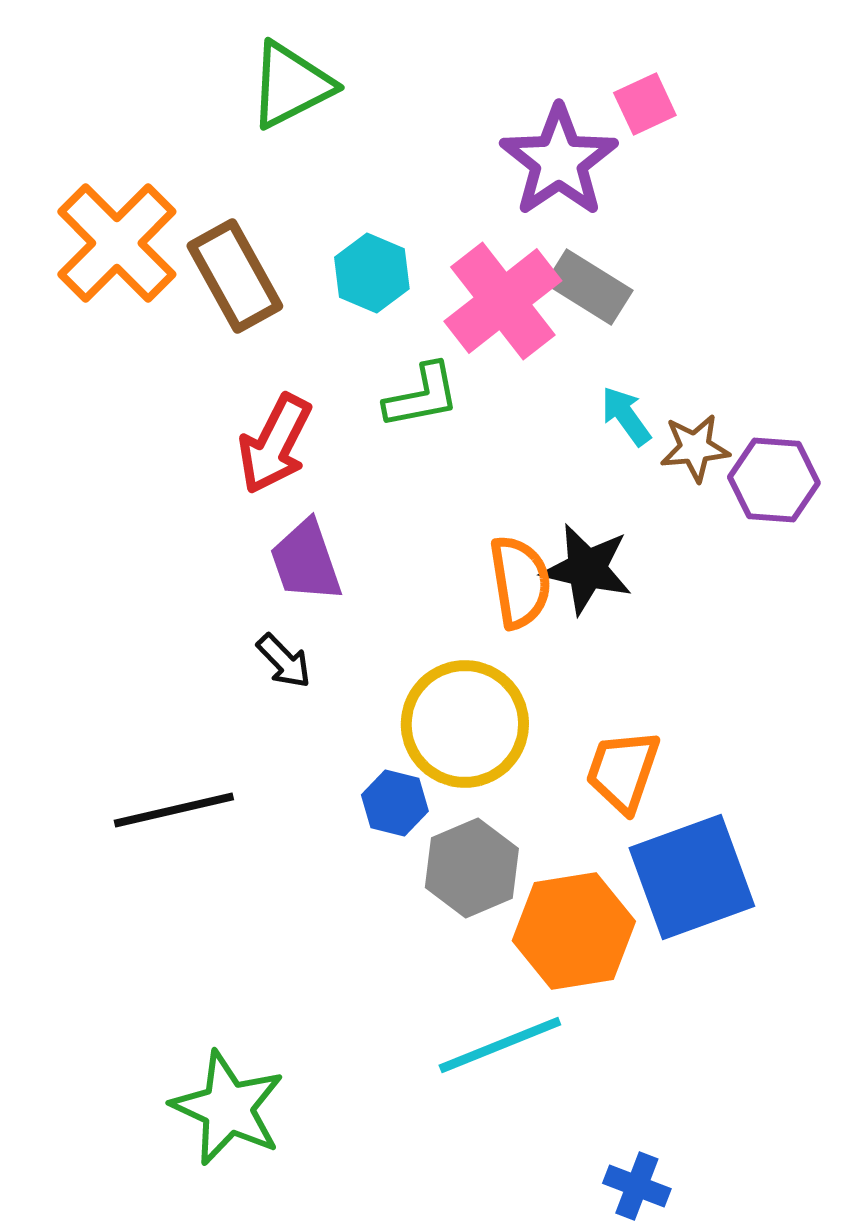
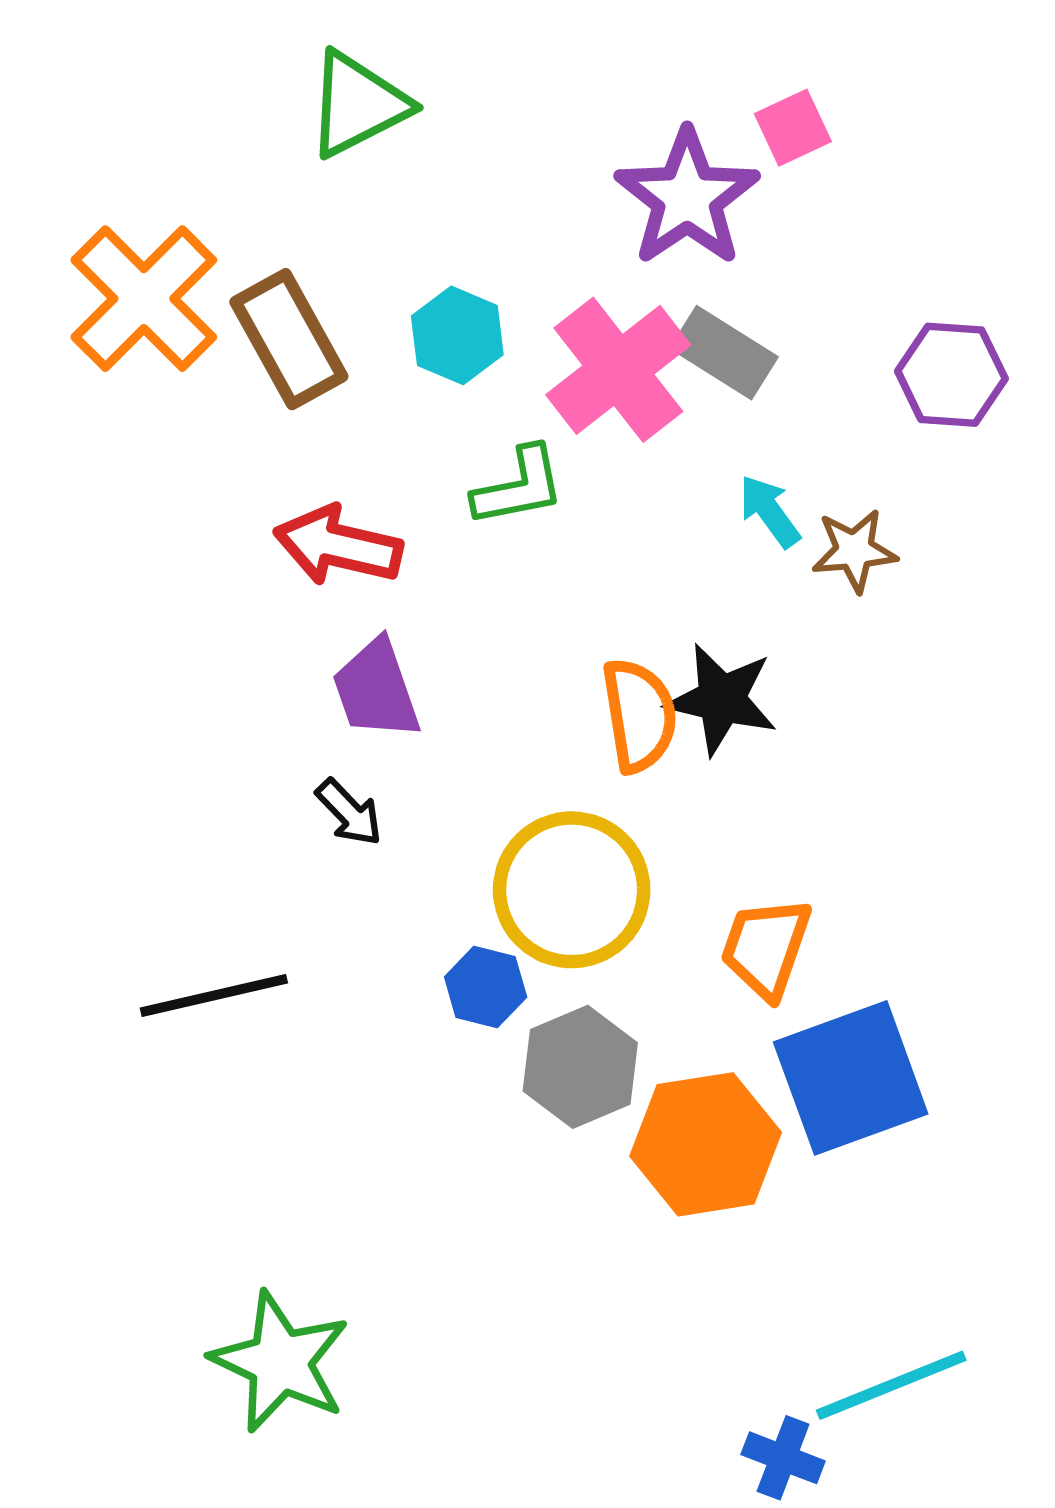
red arrow: (275, 444) -> (338, 546), turned 76
purple hexagon: (774, 480) -> (951, 375), moved
cyan line: (500, 1045) -> (891, 1385), moved

